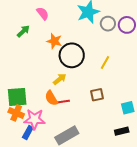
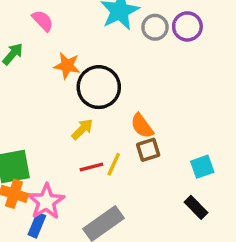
yellow line: (105, 63) -> (114, 164), moved
orange semicircle: (51, 98) -> (142, 126), moved
pink star: (35, 119) -> (46, 202), turned -30
black rectangle: (122, 131) -> (196, 207), turned 64

